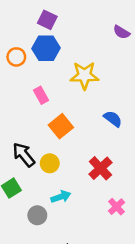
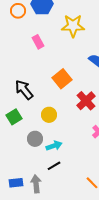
orange square: (61, 126) -> (62, 79), moved
yellow circle: (50, 163) -> (49, 115), moved
cyan arrow: (61, 197) -> (54, 146), moved

